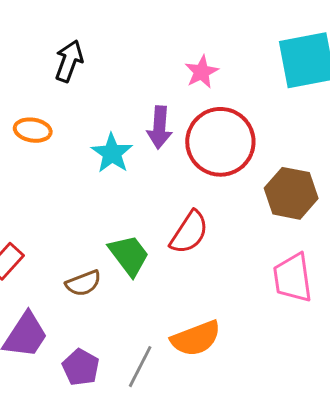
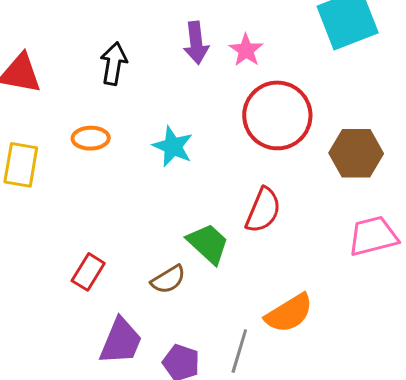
purple arrow: (159, 127) -> (196, 43), moved
pink trapezoid: (293, 278) -> (373, 236), turned 94

